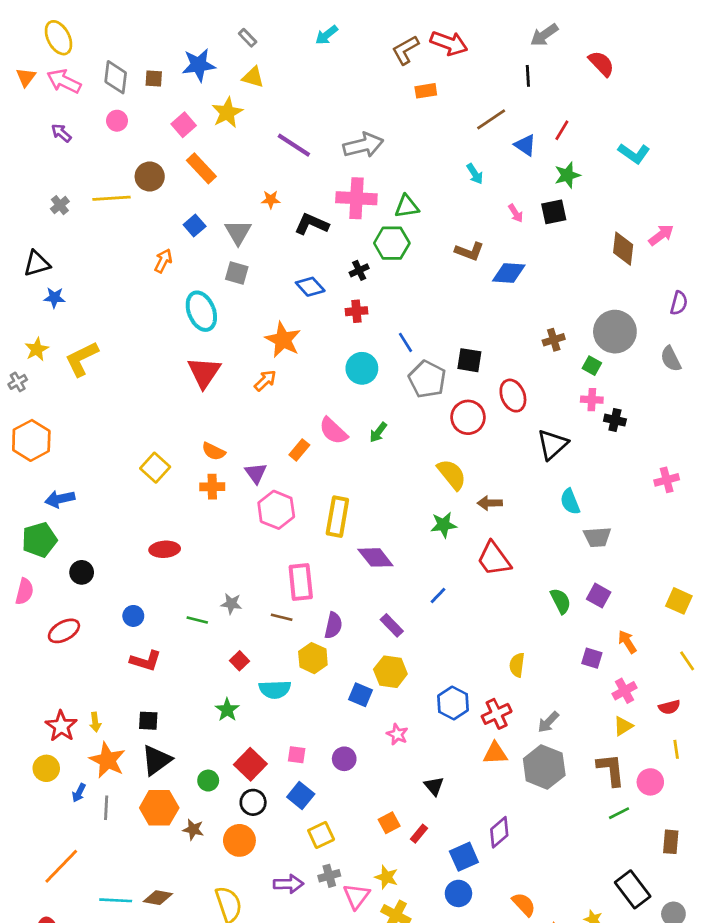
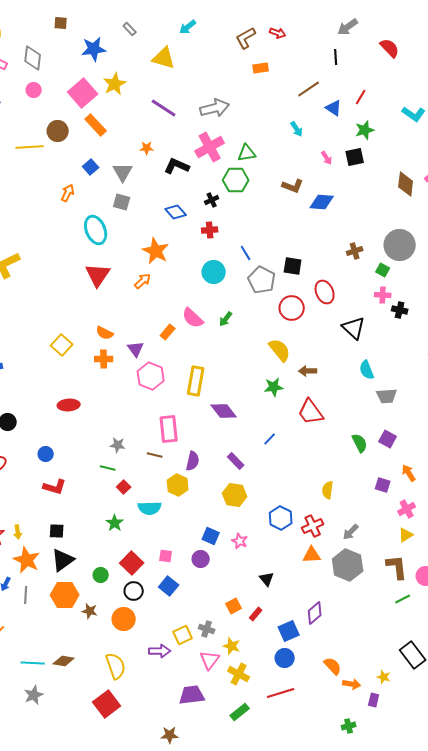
red arrow: (449, 43) -> (278, 33), size x0.6
yellow triangle: (253, 77) -> (164, 58), moved, size x1.4
brown square: (154, 79) -> (61, 23), moved
pink square: (184, 125) -> (83, 93), size x1.6
pink cross: (356, 198) -> (210, 147), turned -32
black triangle: (552, 445) -> (354, 328), turned -35
green line: (197, 620) -> (108, 468), moved
blue square: (361, 695) -> (211, 536), moved
yellow square: (321, 835) -> (183, 635), moved
gray cross: (329, 876) -> (207, 629), moved, turned 35

